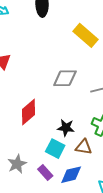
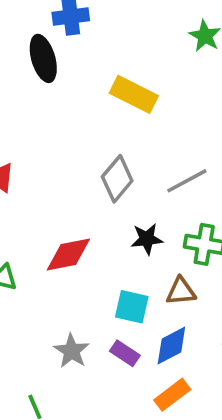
gray diamond: (65, 78) -> (117, 179), turned -35
red diamond: (29, 112) -> (68, 254), turned 44
black star: (66, 128) -> (147, 239), moved

